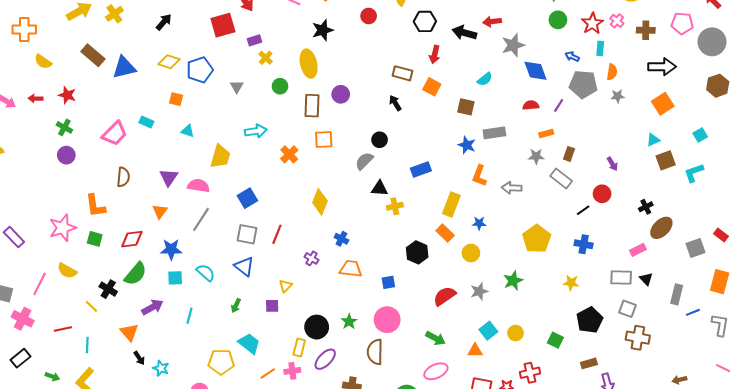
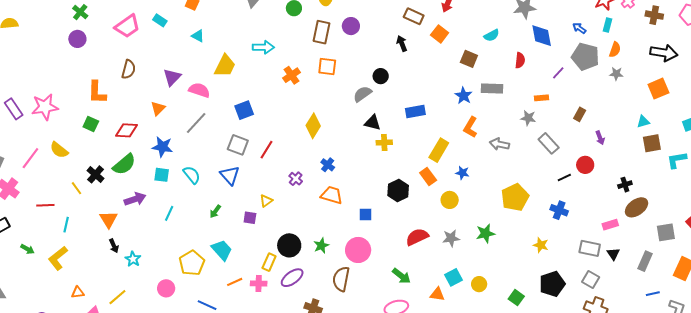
red semicircle: (531, 105) -> (520, 60), moved, turned 91
brown rectangle: (569, 154) -> (580, 114), moved
pink star: (63, 228) -> (45, 107), moved
gray rectangle: (677, 294) -> (645, 261), moved
yellow pentagon: (221, 362) -> (192, 263), turned 30

